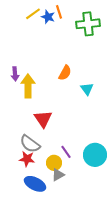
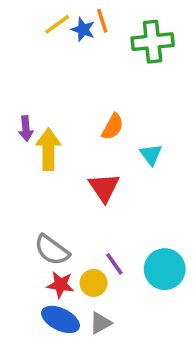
red triangle: (43, 119) -> (104, 187), moved
red star: (27, 159) -> (61, 285), moved
gray triangle: (58, 175) -> (100, 323), moved

